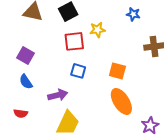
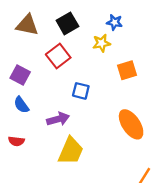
blue star: (133, 14) -> (115, 22), moved
red square: (74, 41) -> (58, 56), moved, turned -30
orange square: (117, 71) -> (127, 70), moved, turned -30

